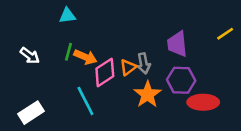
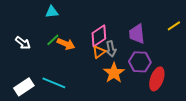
green line: (69, 52) -> (53, 40), turned 32
pink diamond: (105, 72) -> (99, 36), moved
cyan line: (85, 101) -> (54, 83), moved, turned -40
red ellipse: (203, 102) -> (157, 79), turned -70

